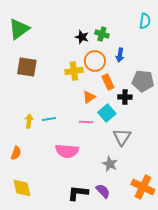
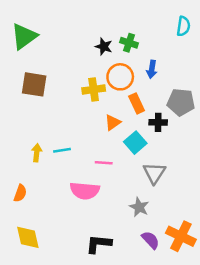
pink line: (86, 122) -> (104, 163), moved
purple semicircle: (103, 191) -> (150, 240), moved

